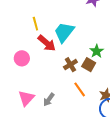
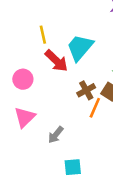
orange line: (80, 89) -> (95, 108), moved, turned 56
pink triangle: (26, 98) -> (25, 117), moved

